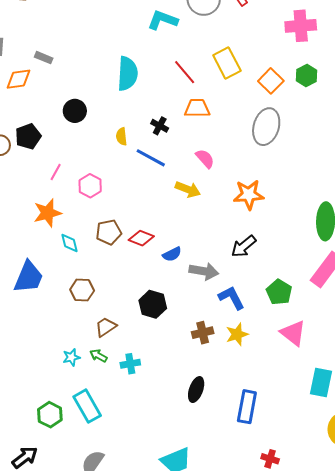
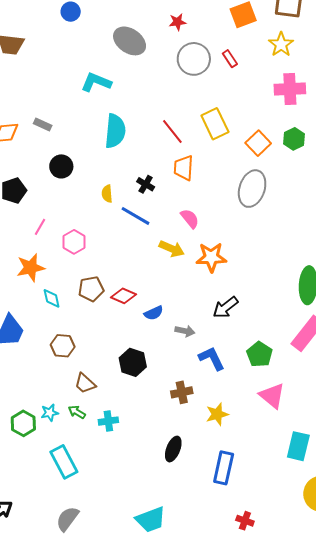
cyan L-shape: (163, 20) -> (96, 82), moved
gray rectangle: (44, 58) -> (43, 125), moved
orange trapezoid: (197, 108) -> (184, 168), turned -88
orange star: (249, 195) -> (211, 257), moved
gray arrow: (204, 271) -> (185, 331), size x0.7
brown trapezoid: (106, 327) -> (85, 383), turned -105
yellow star: (237, 334) -> (217, 414), moved
green hexagon: (50, 415) -> (23, 423), moved

